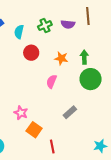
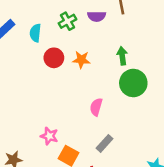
orange star: (61, 58) -> (81, 60), moved
pink semicircle: (52, 81) -> (96, 107), moved
gray rectangle: (70, 112) -> (105, 143), moved

